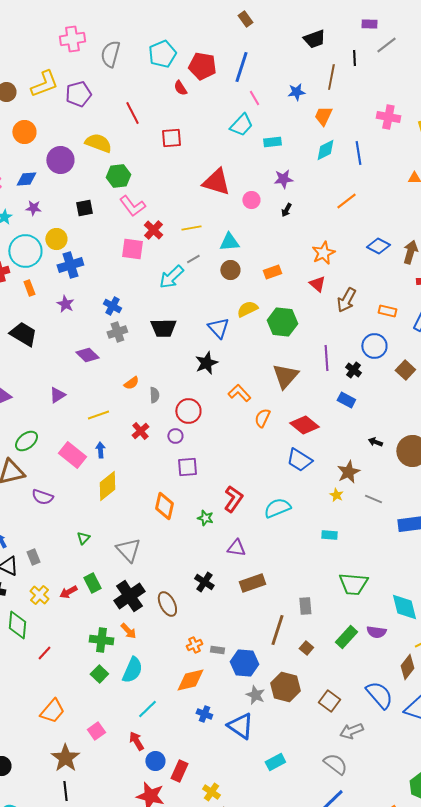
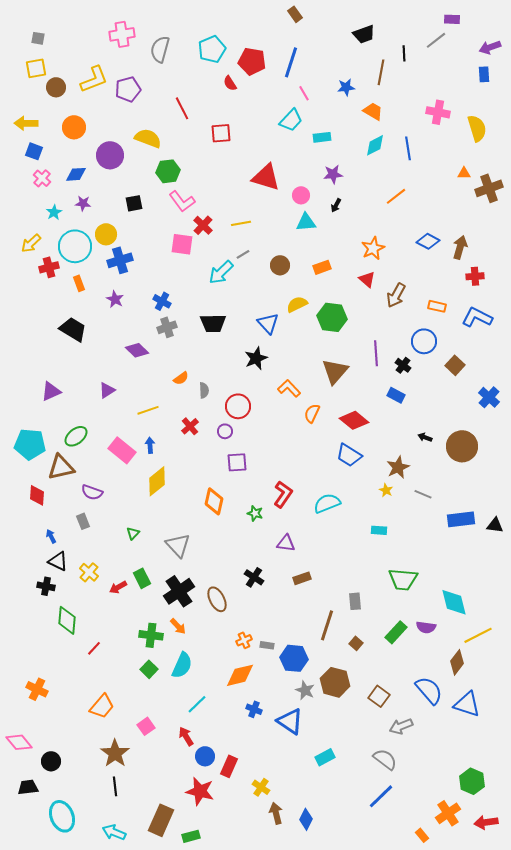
purple rectangle: (369, 24) -> (452, 19), moved
orange trapezoid: (323, 116) -> (373, 111), turned 95
cyan triangle: (229, 242) -> (306, 222), moved
gray rectangle: (33, 557) -> (83, 521), moved
brown rectangle: (252, 583) -> (302, 578), size x0.7
yellow cross: (39, 595) -> (89, 572), moved

